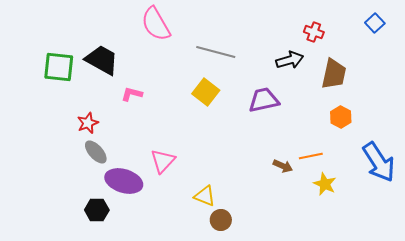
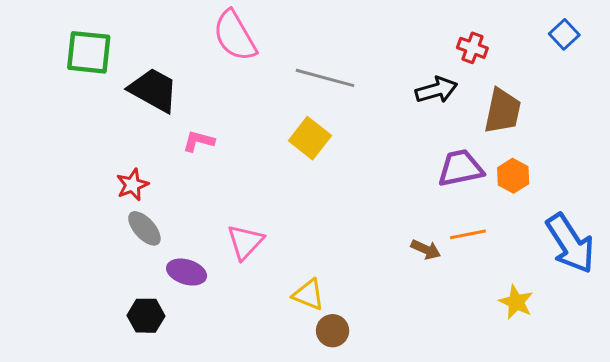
green square: (59, 67) -> (89, 52), moved
purple trapezoid: (264, 100) -> (460, 168), moved
purple ellipse: (124, 181) -> (187, 272), size x0.7
yellow star: (325, 184) -> (516, 302), moved

